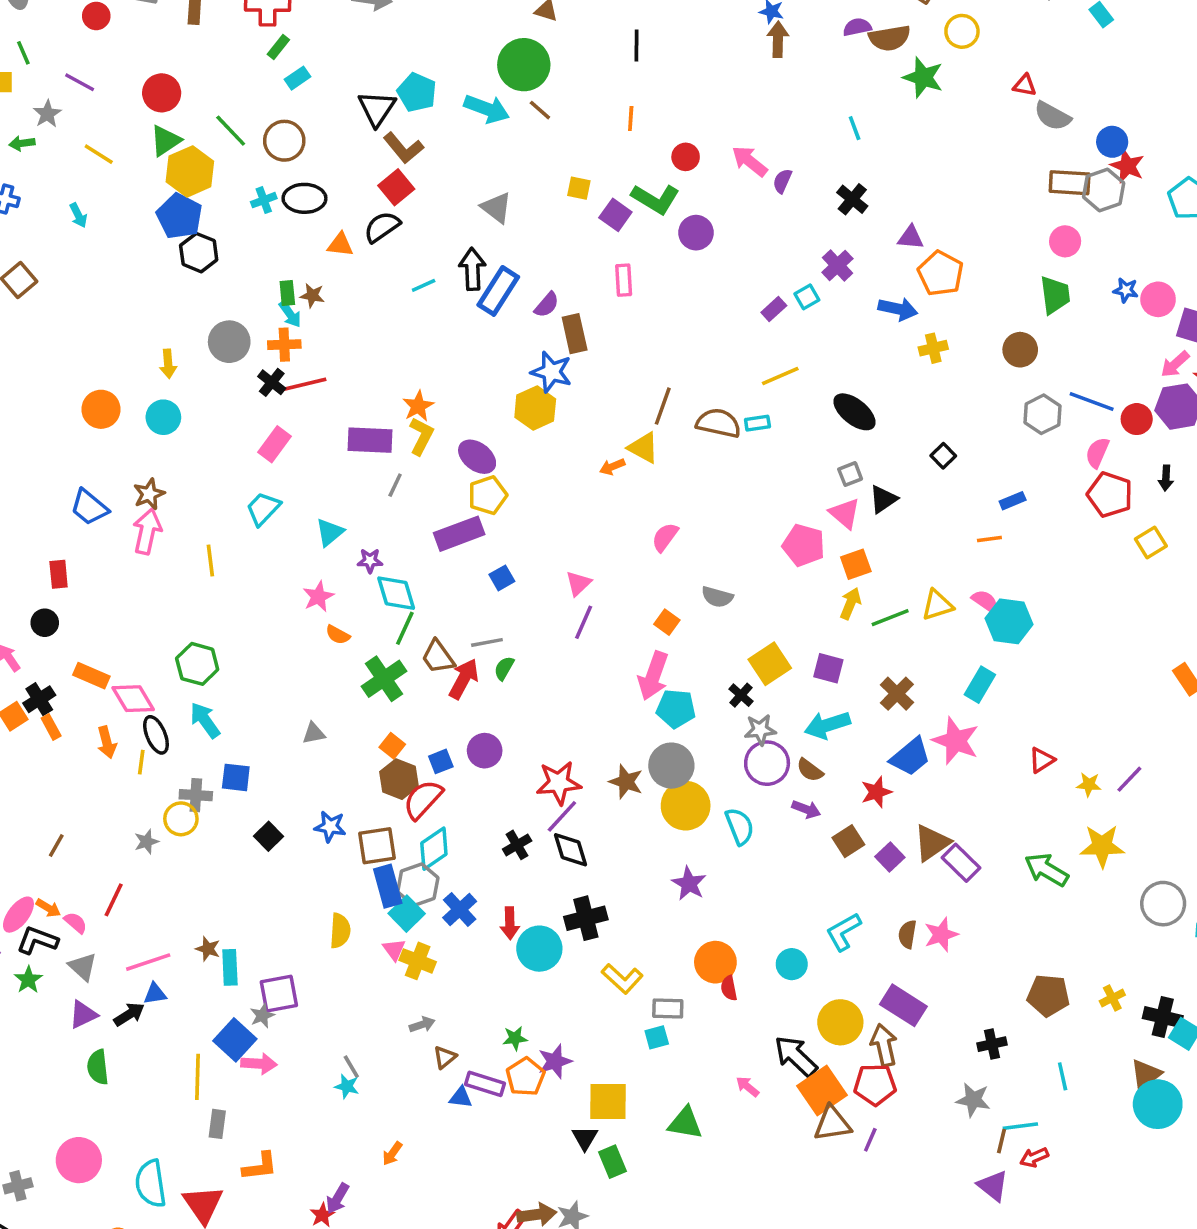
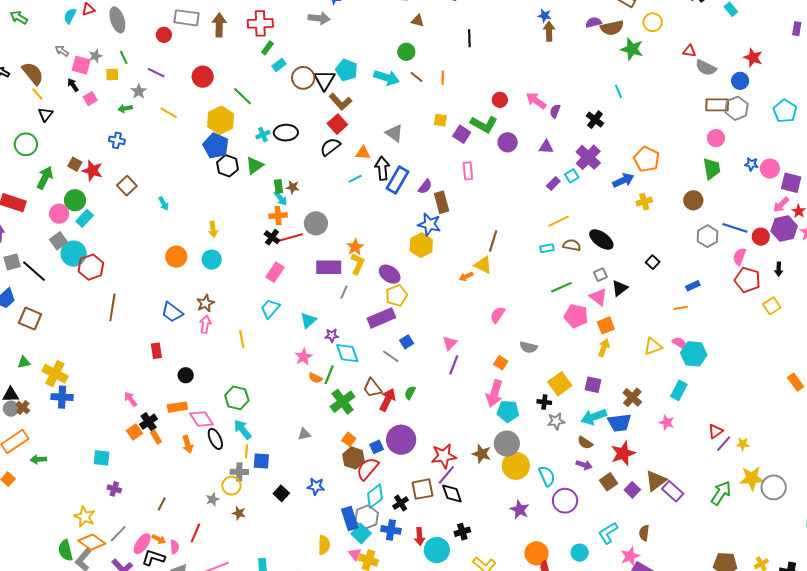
green circle: (524, 65) -> (406, 52), size x0.6
orange line: (631, 118) -> (443, 78), moved
cyan line: (855, 128) -> (619, 91), moved
green triangle: (165, 141) -> (255, 165), moved
brown circle: (284, 141) -> (303, 78), moved
red star: (1127, 166) -> (753, 58), moved
cyan arrow: (78, 215) -> (164, 204), moved
purple triangle: (911, 237) -> (546, 147), moved
orange triangle: (340, 245) -> (363, 153), moved
purple cross: (837, 265) -> (588, 157), size x1.4
blue arrow: (898, 309) -> (623, 180), turned -35
gray circle: (229, 342) -> (316, 223), moved
brown semicircle: (718, 423) -> (572, 245), moved, size x0.7
pink arrow: (147, 531) -> (205, 324), size x0.7
green line: (890, 618) -> (561, 287), moved
black circle: (45, 623) -> (186, 375), moved
green line: (405, 628) -> (329, 375), moved
gray line: (487, 642) -> (391, 356), moved, turned 48
orange rectangle: (91, 676) -> (177, 407), turned -30
black cross: (741, 695) -> (544, 402), turned -32
pink star: (956, 741) -> (667, 423), size x0.6
purple circle: (485, 751) -> (401, 440), size x1.5
blue trapezoid: (910, 757) -> (619, 423), moved, turned 35
yellow line: (141, 762) -> (246, 451), moved
purple circle: (767, 763) -> (565, 501), moved
purple line: (1129, 779) -> (724, 444), moved
red star: (876, 792) -> (623, 453), size x1.4
black cross: (517, 845) -> (401, 503), moved
brown square: (377, 846) -> (422, 489), moved
green arrow: (1046, 870) -> (721, 493), turned 95
gray circle: (1163, 904) -> (774, 487), moved
blue cross: (460, 909) -> (391, 530), turned -36
black cross: (586, 918) -> (462, 532), size x0.7
pink semicircle: (76, 923) -> (175, 547), turned 48
pink star: (941, 935) -> (630, 556), moved
brown star: (208, 949) -> (239, 513), moved

